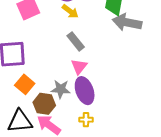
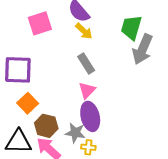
gray arrow: (127, 23) -> (143, 49), turned -84
gray star: (61, 89) -> (75, 133), moved

